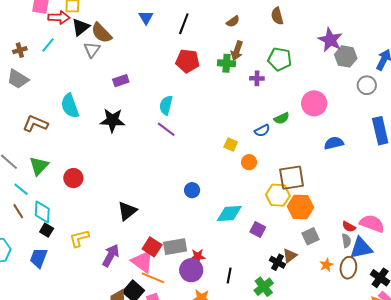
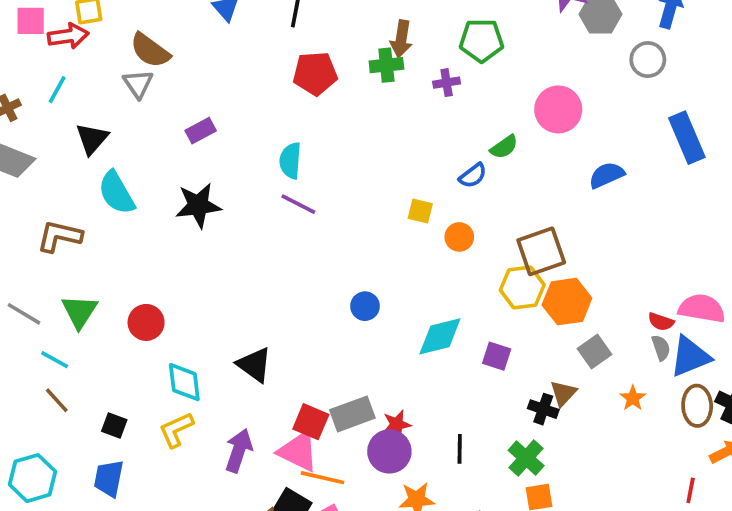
black triangle: (81, 27) -> (92, 139), moved
black triangle: (127, 211) -> (254, 365), turned -35
cyan diamond: (42, 212) -> (184, 382), moved
brown ellipse: (348, 268) -> (697, 406), moved

